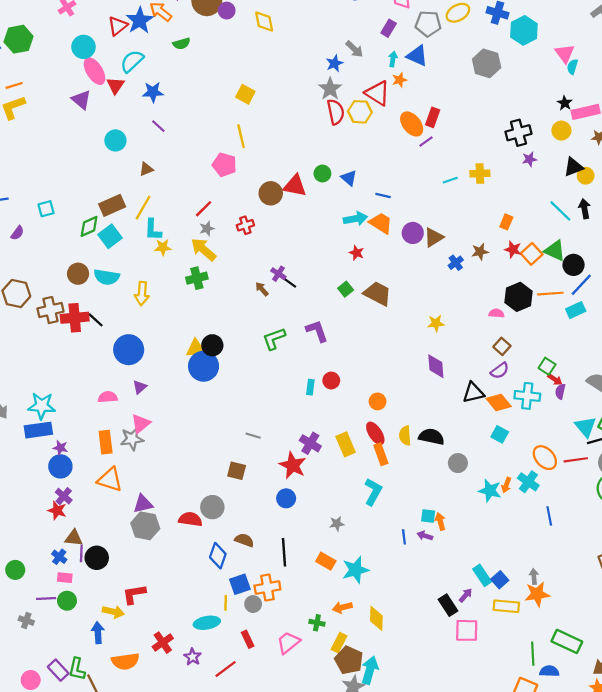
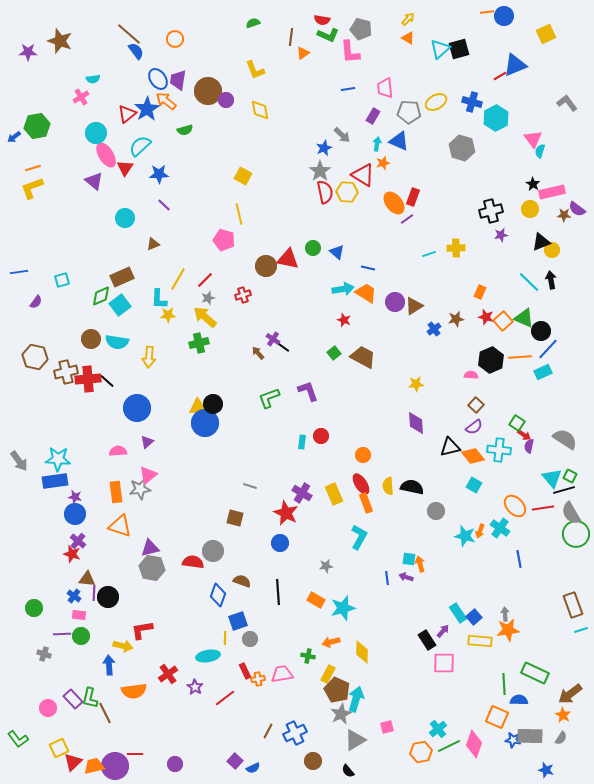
yellow line: (143, 208) -> (178, 279), moved
orange cross: (267, 588) -> (258, 679), moved, size x0.6
pink trapezoid: (288, 643) -> (282, 674), turned 30

